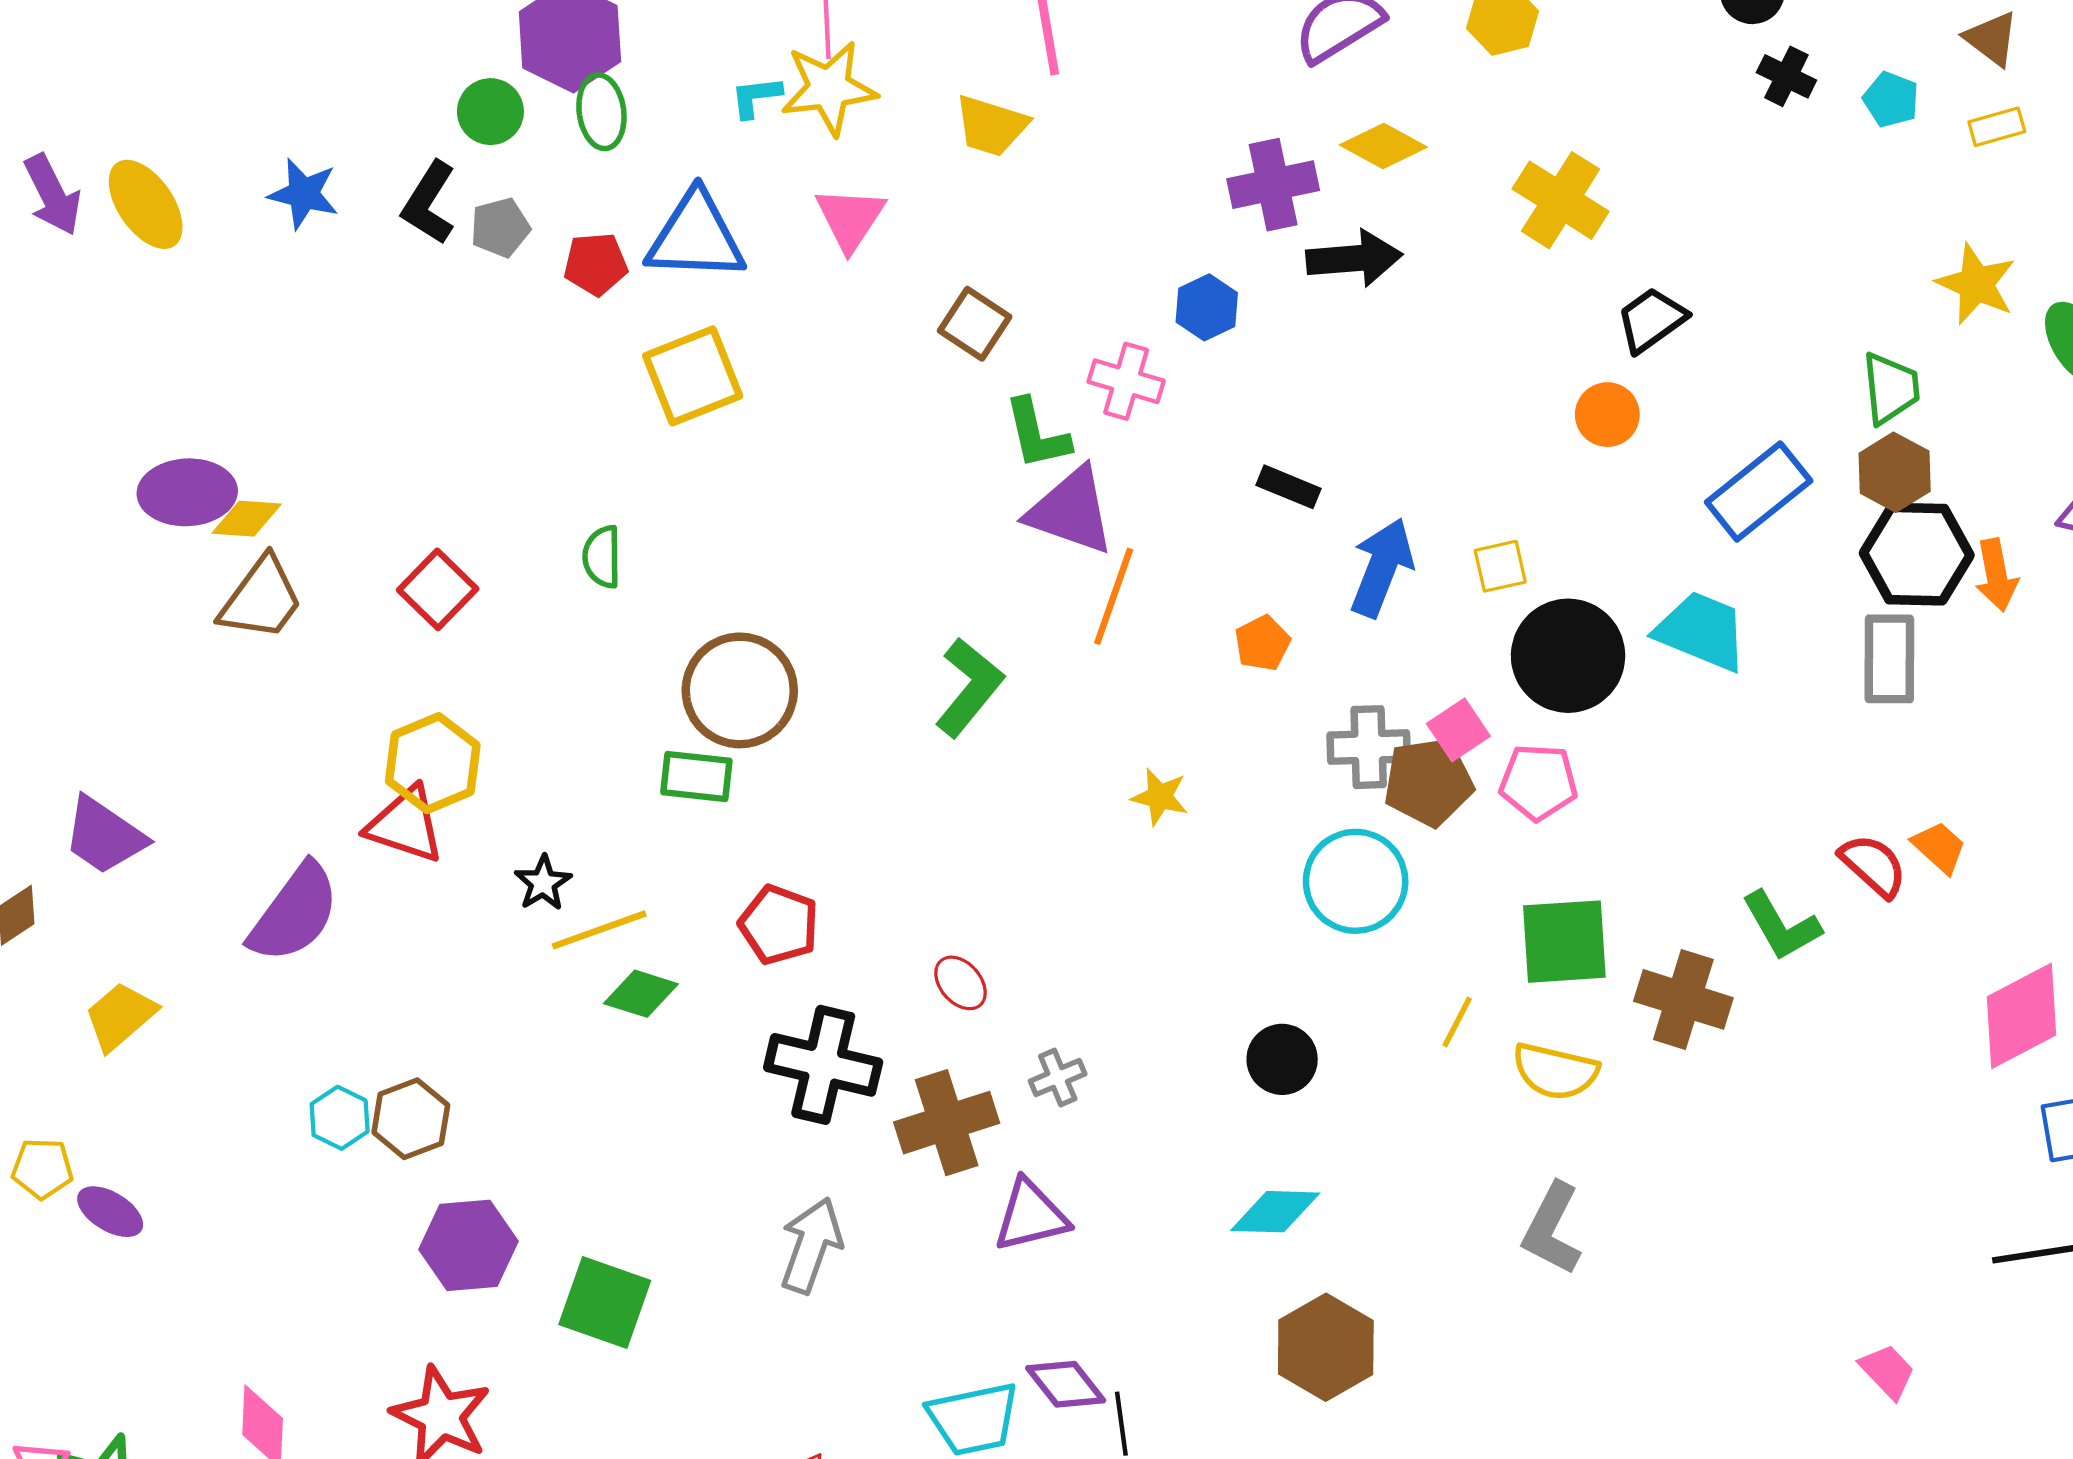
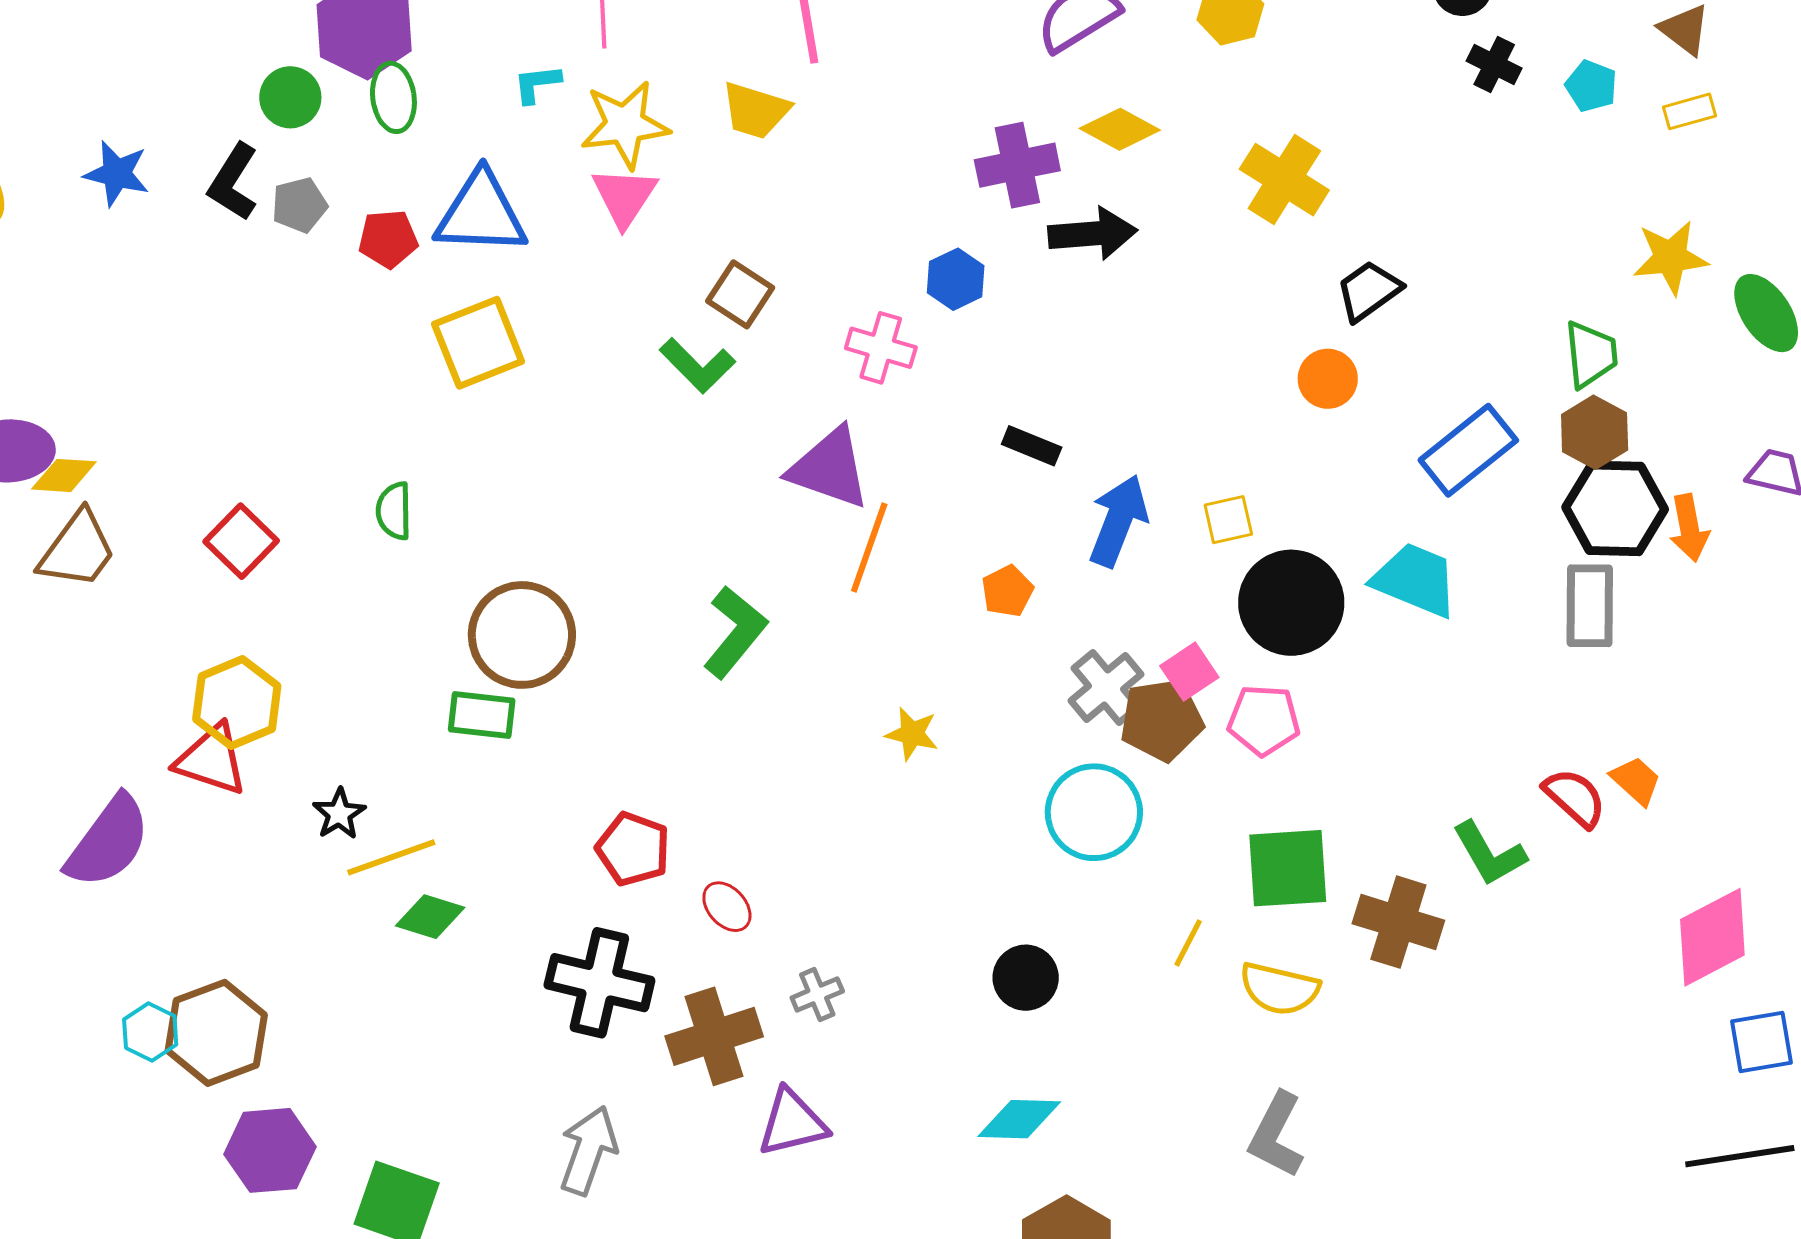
yellow star: (829, 88) -> (625, 125), moved
yellow star: (1976, 284) -> (1670, 257), turned -30
green L-shape: (1037, 434) -> (697, 365), moved, turned -32
gray cross: (1369, 747) -> (1106, 688), turned -38
red pentagon: (779, 925) -> (633, 849), moved
brown hexagon: (411, 1119) -> (216, 1033), size x1.4

